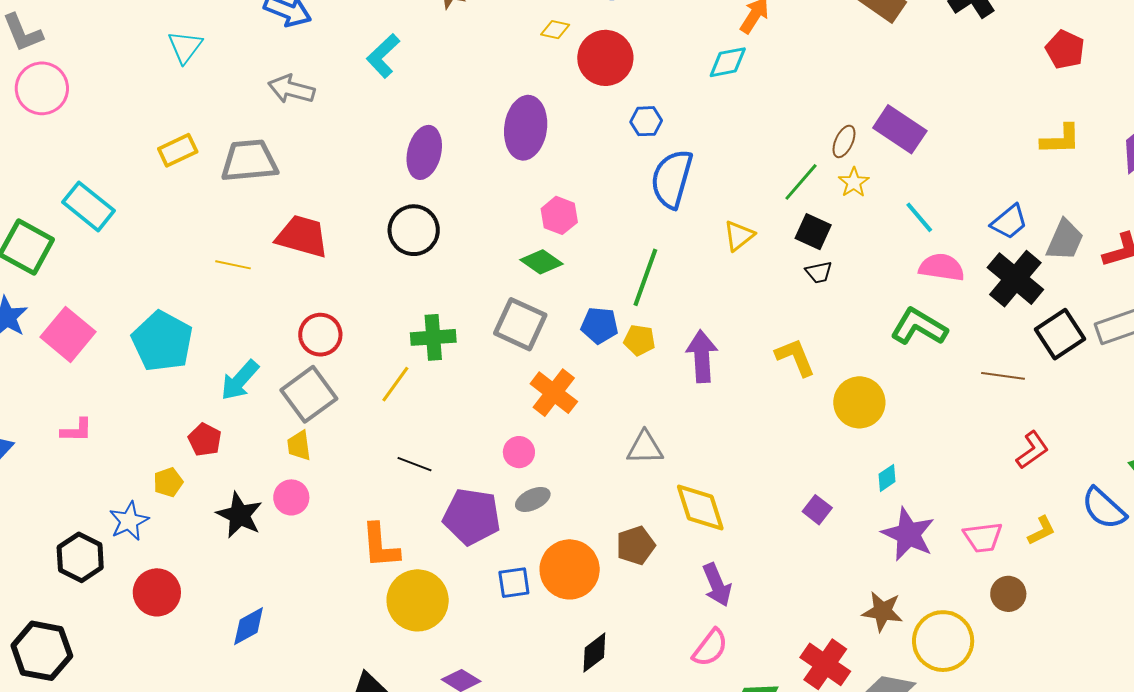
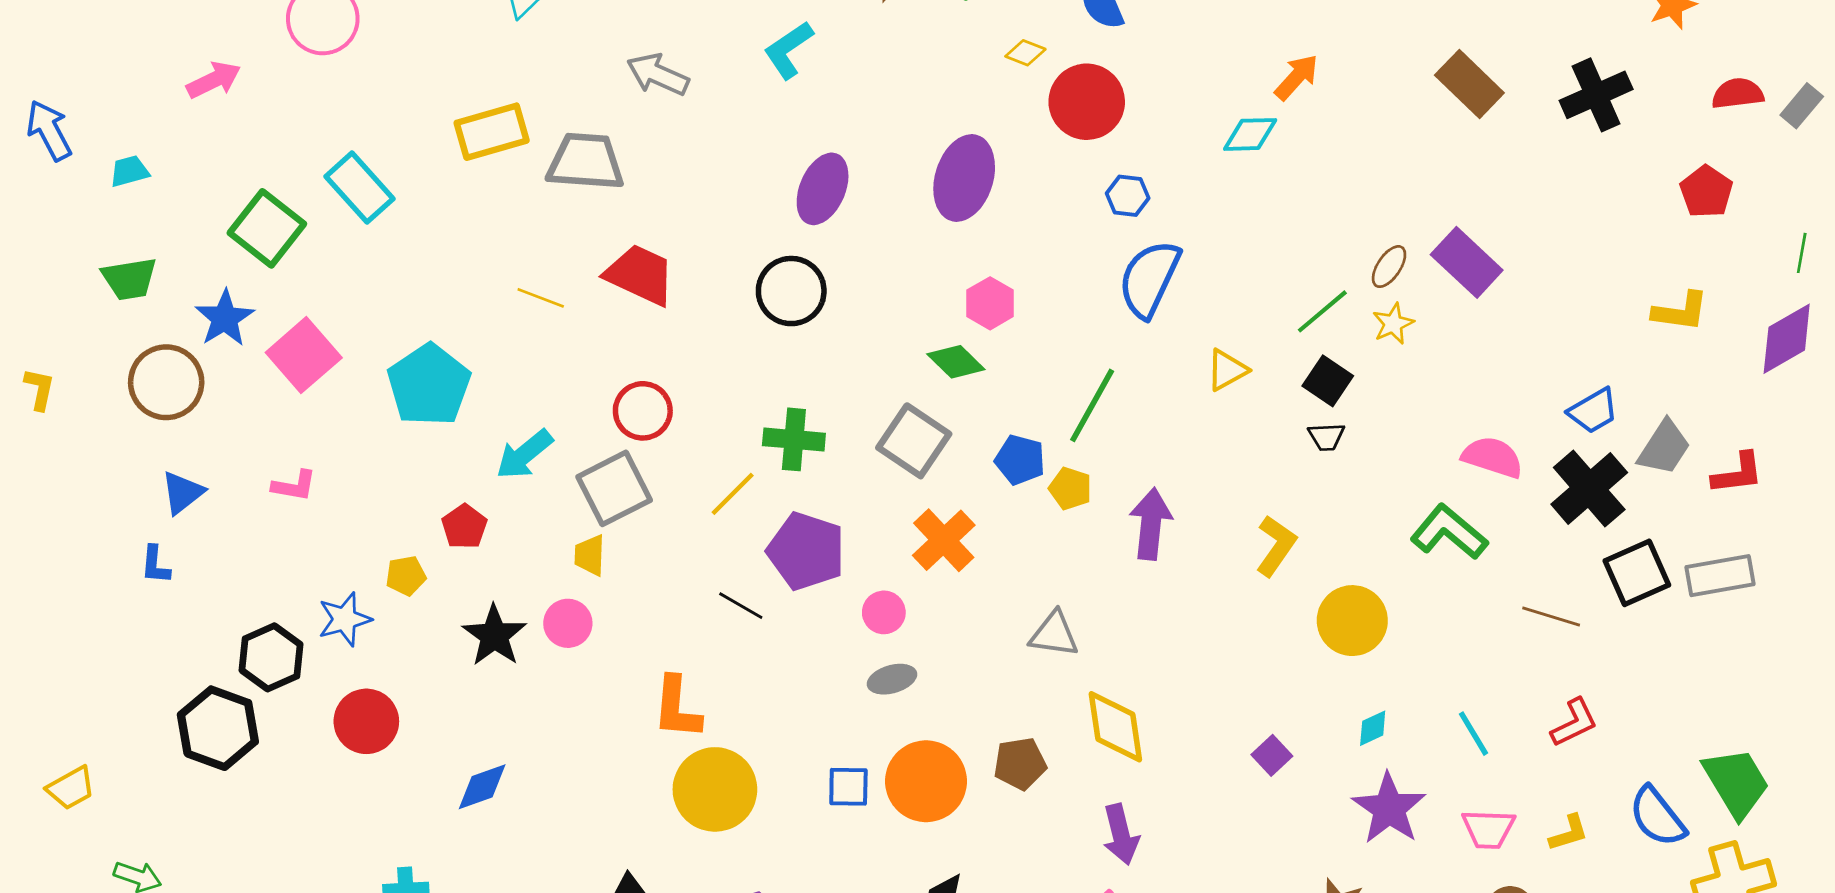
yellow rectangle: (178, 150) -> (492, 132), size x1.4
cyan line: (919, 217) -> (1473, 734), moved
yellow L-shape: (795, 357) -> (1276, 546), turned 48
purple pentagon: (472, 517) -> (806, 551), moved
black hexagon: (42, 651) -> (218, 728), moved

